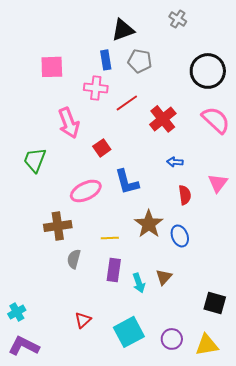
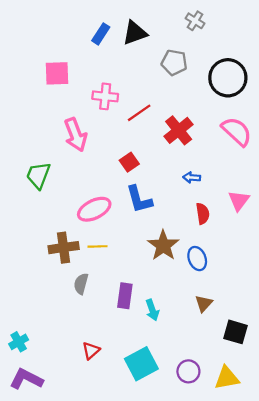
blue rectangle: (106, 60) -> (101, 34), moved, turned 42
gray pentagon: (140, 61) -> (174, 62), moved
red square: (102, 148) -> (129, 162), moved
yellow line: (110, 238) -> (98, 246), moved
brown triangle: (164, 277) -> (204, 303), moved

